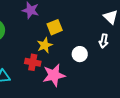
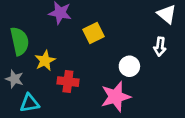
yellow star: (45, 45) -> (45, 61), moved
pink star: (54, 75) -> (116, 97), moved

